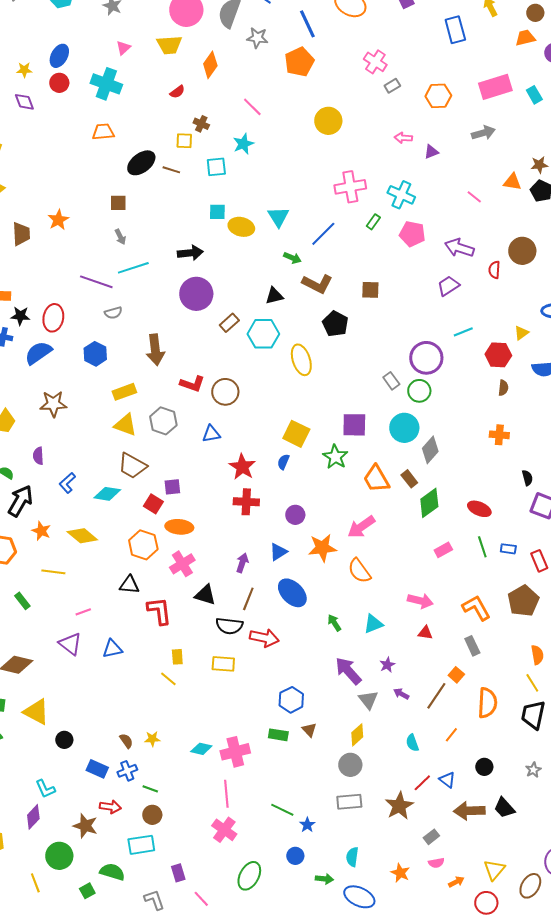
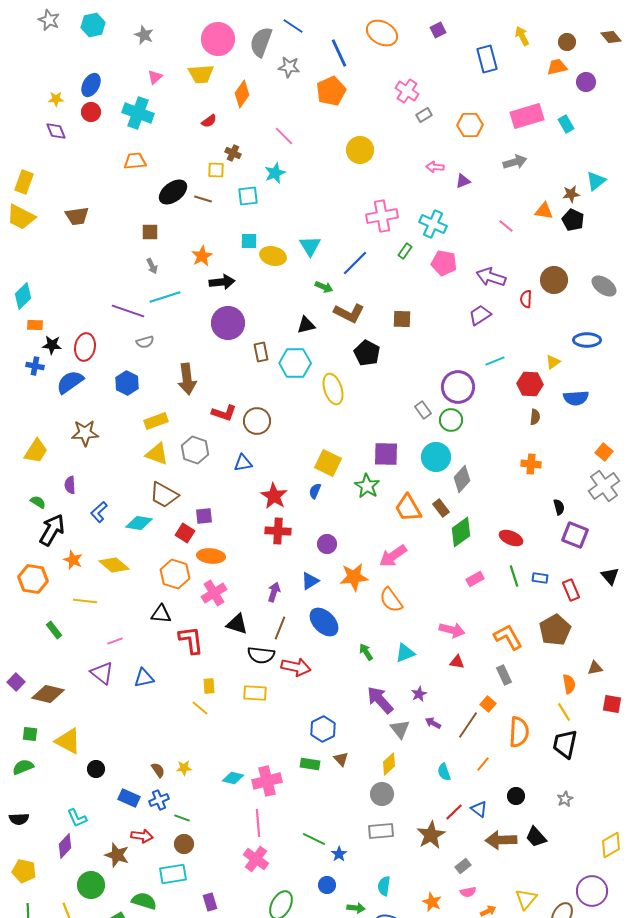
orange star: (58, 220) -> (202, 256), moved
brown trapezoid: (21, 234) -> (77, 216), moved, turned 85
brown rectangle: (229, 323) -> (261, 352), turned -60

